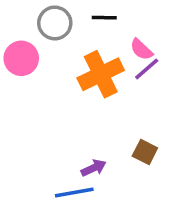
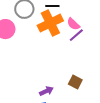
orange cross: (101, 74) -> (50, 23), moved

